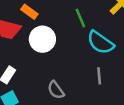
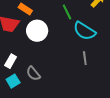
gray semicircle: (56, 90) -> (33, 73), moved

